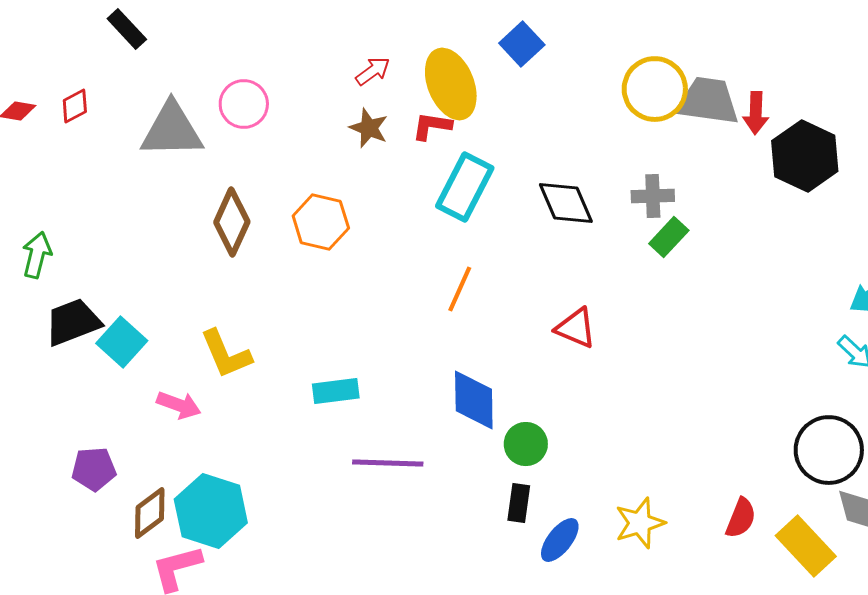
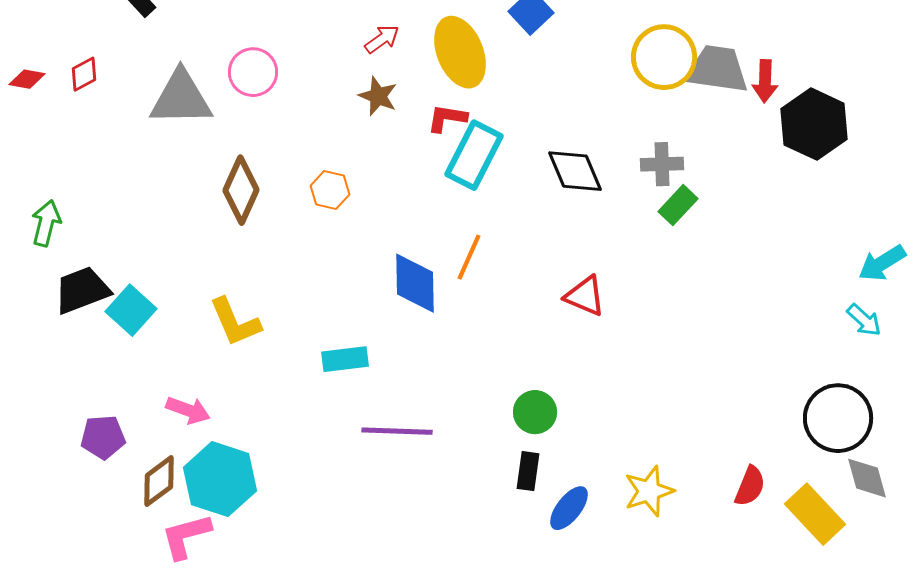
red L-shape: (432, 126) -> (447, 118), moved
orange hexagon: (321, 222) -> (330, 190), size x0.7
blue diamond: (474, 400) -> (415, 283), moved
pink arrow: (179, 405) -> (188, 410), moved

